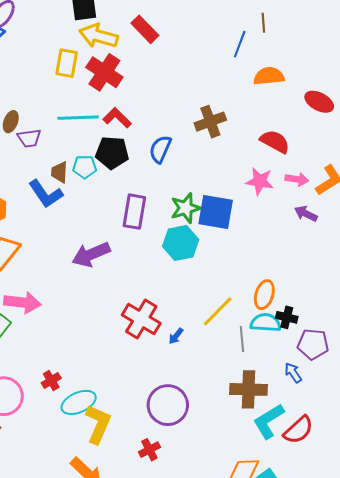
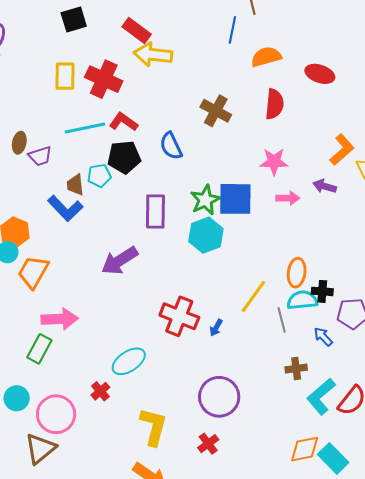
yellow arrow: (99, 36) -> (153, 55), moved
brown cross: (210, 122) -> (216, 111), turned -32
red semicircle: (275, 141) -> (274, 104), moved, turned 76
blue semicircle: (160, 149) -> (171, 146), turned -40
pink arrow: (297, 179) -> (288, 198), moved
blue arrow: (293, 373) -> (323, 337), moved
brown cross: (248, 389) -> (296, 369), size x0.6
cyan ellipse: (79, 402) -> (129, 361), moved

